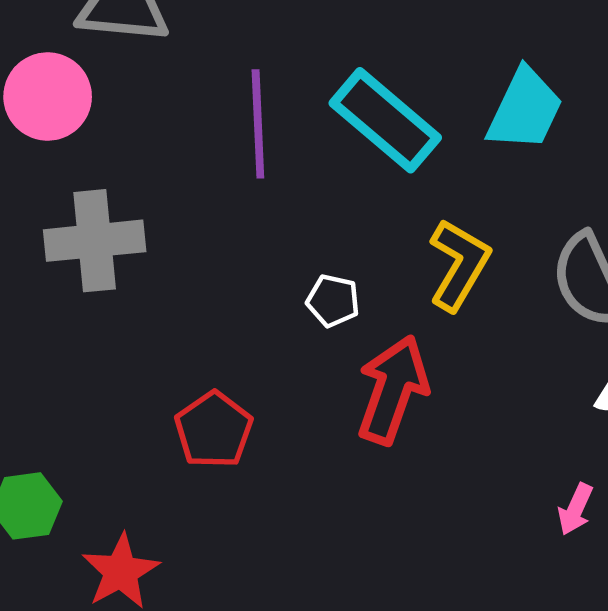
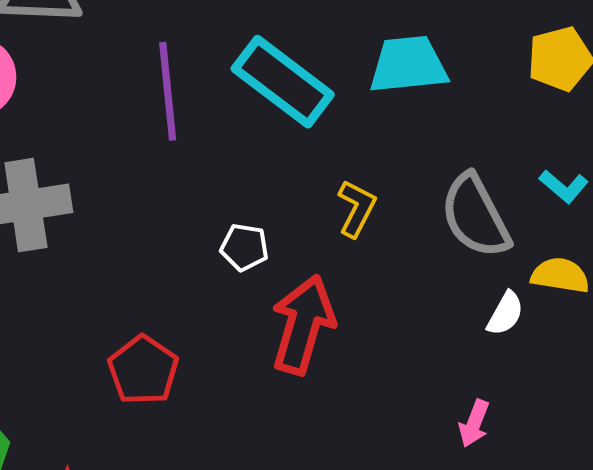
cyan trapezoid: (525, 109) -> (408, 65), turned -118
yellow L-shape: (459, 265) -> (357, 208), size x0.7

